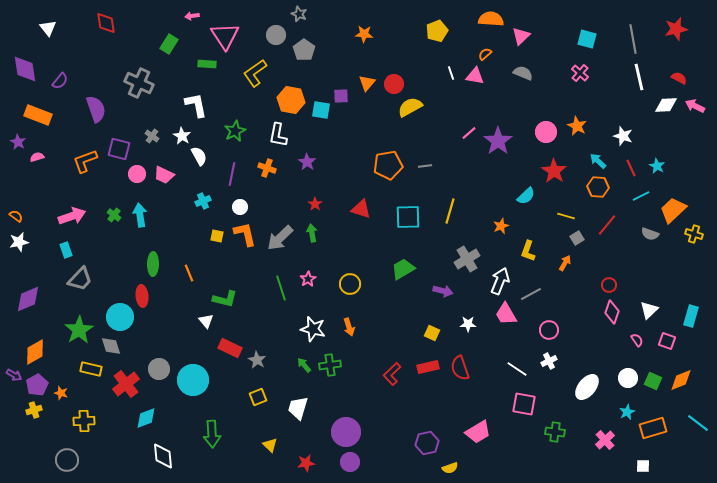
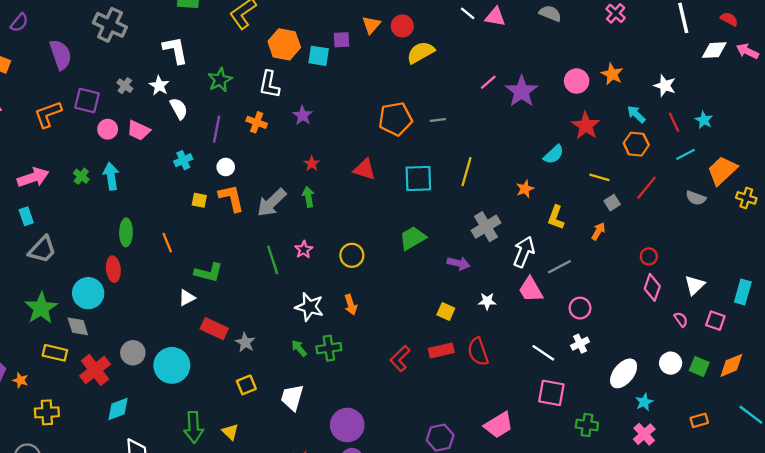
white line: (451, 73) -> (468, 13), turned -32
white triangle: (206, 321) -> (187, 298), turned 42
cyan star: (627, 412) -> (644, 402), moved
orange rectangle: (653, 428) -> (699, 420), size x0.6
yellow triangle: (270, 445) -> (230, 432), moved

